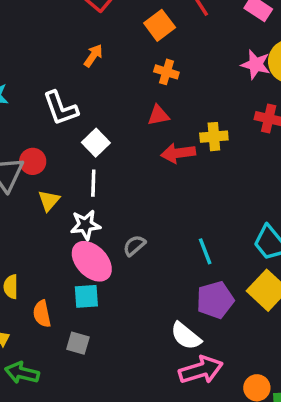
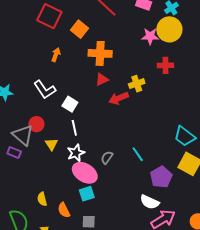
orange square: (160, 25) -> (79, 29), moved
orange cross: (166, 72) -> (100, 53), size x1.6
cyan line: (205, 251) -> (138, 154), moved

